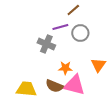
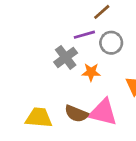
gray cross: (46, 44) -> (66, 57), turned 30
orange star: (65, 68) -> (91, 72), moved

